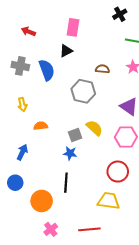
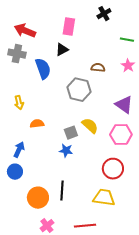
black cross: (120, 14) -> (104, 14), moved
red arrow: (28, 31) -> (25, 31), size x1.5
gray cross: (20, 66) -> (17, 54), moved
blue circle: (15, 183) -> (15, 172), moved
black line: (66, 183) -> (62, 191), moved

